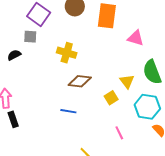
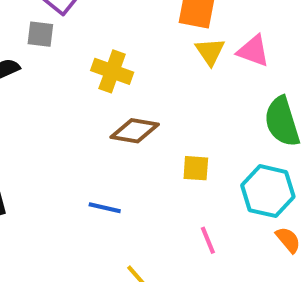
yellow triangle: (127, 81) -> (210, 51), moved
yellow square: (111, 98) -> (196, 168), turned 32
blue line: (68, 111) -> (105, 208), moved

